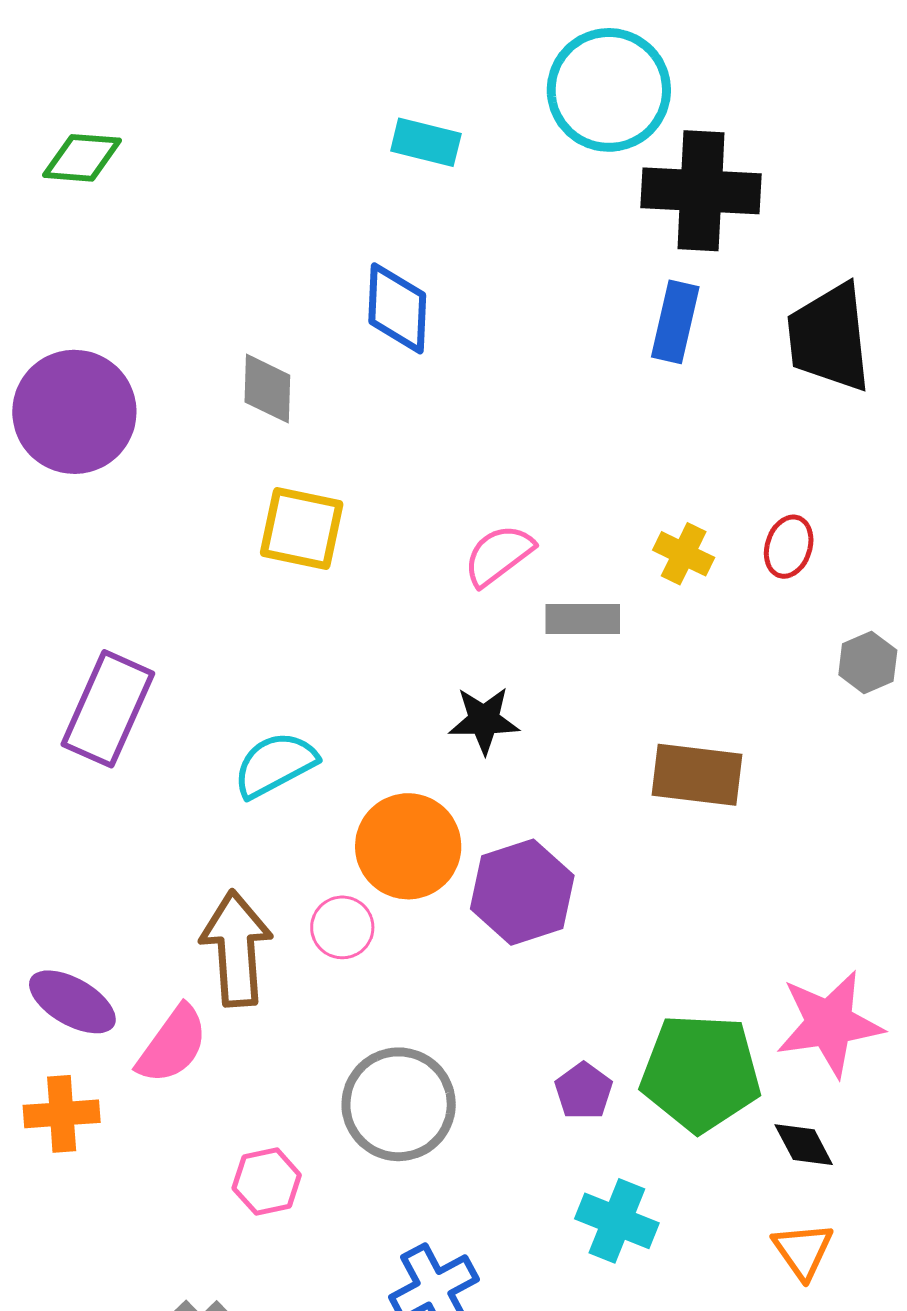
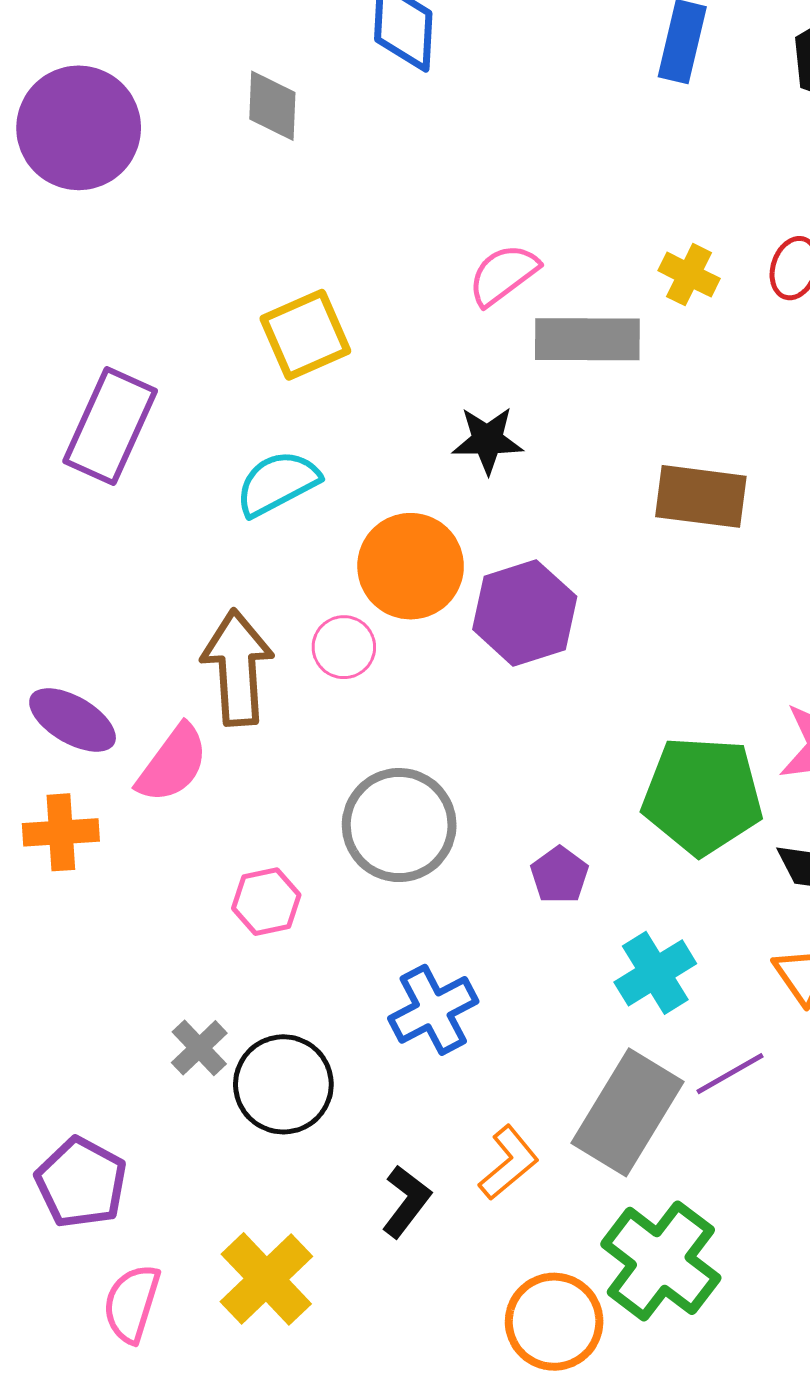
yellow square: (302, 528) -> (305, 335), moved, turned -36
gray rectangle: (583, 619) -> (587, 339), size x1.4
purple pentagon: (584, 1091) -> (559, 875), moved
cyan cross: (617, 1221) -> (655, 973), moved, turned 36

